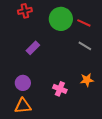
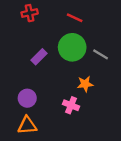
green circle: (61, 19) -> (72, 47), moved
red line: (84, 23) -> (75, 18), moved
orange star: (87, 80) -> (85, 84), moved

